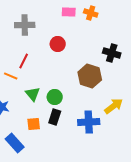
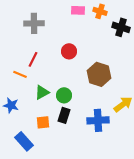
red circle: (58, 44) -> (69, 51), moved
black cross: (112, 53) -> (121, 27), moved
green triangle: (33, 94) -> (42, 92), turned 42

